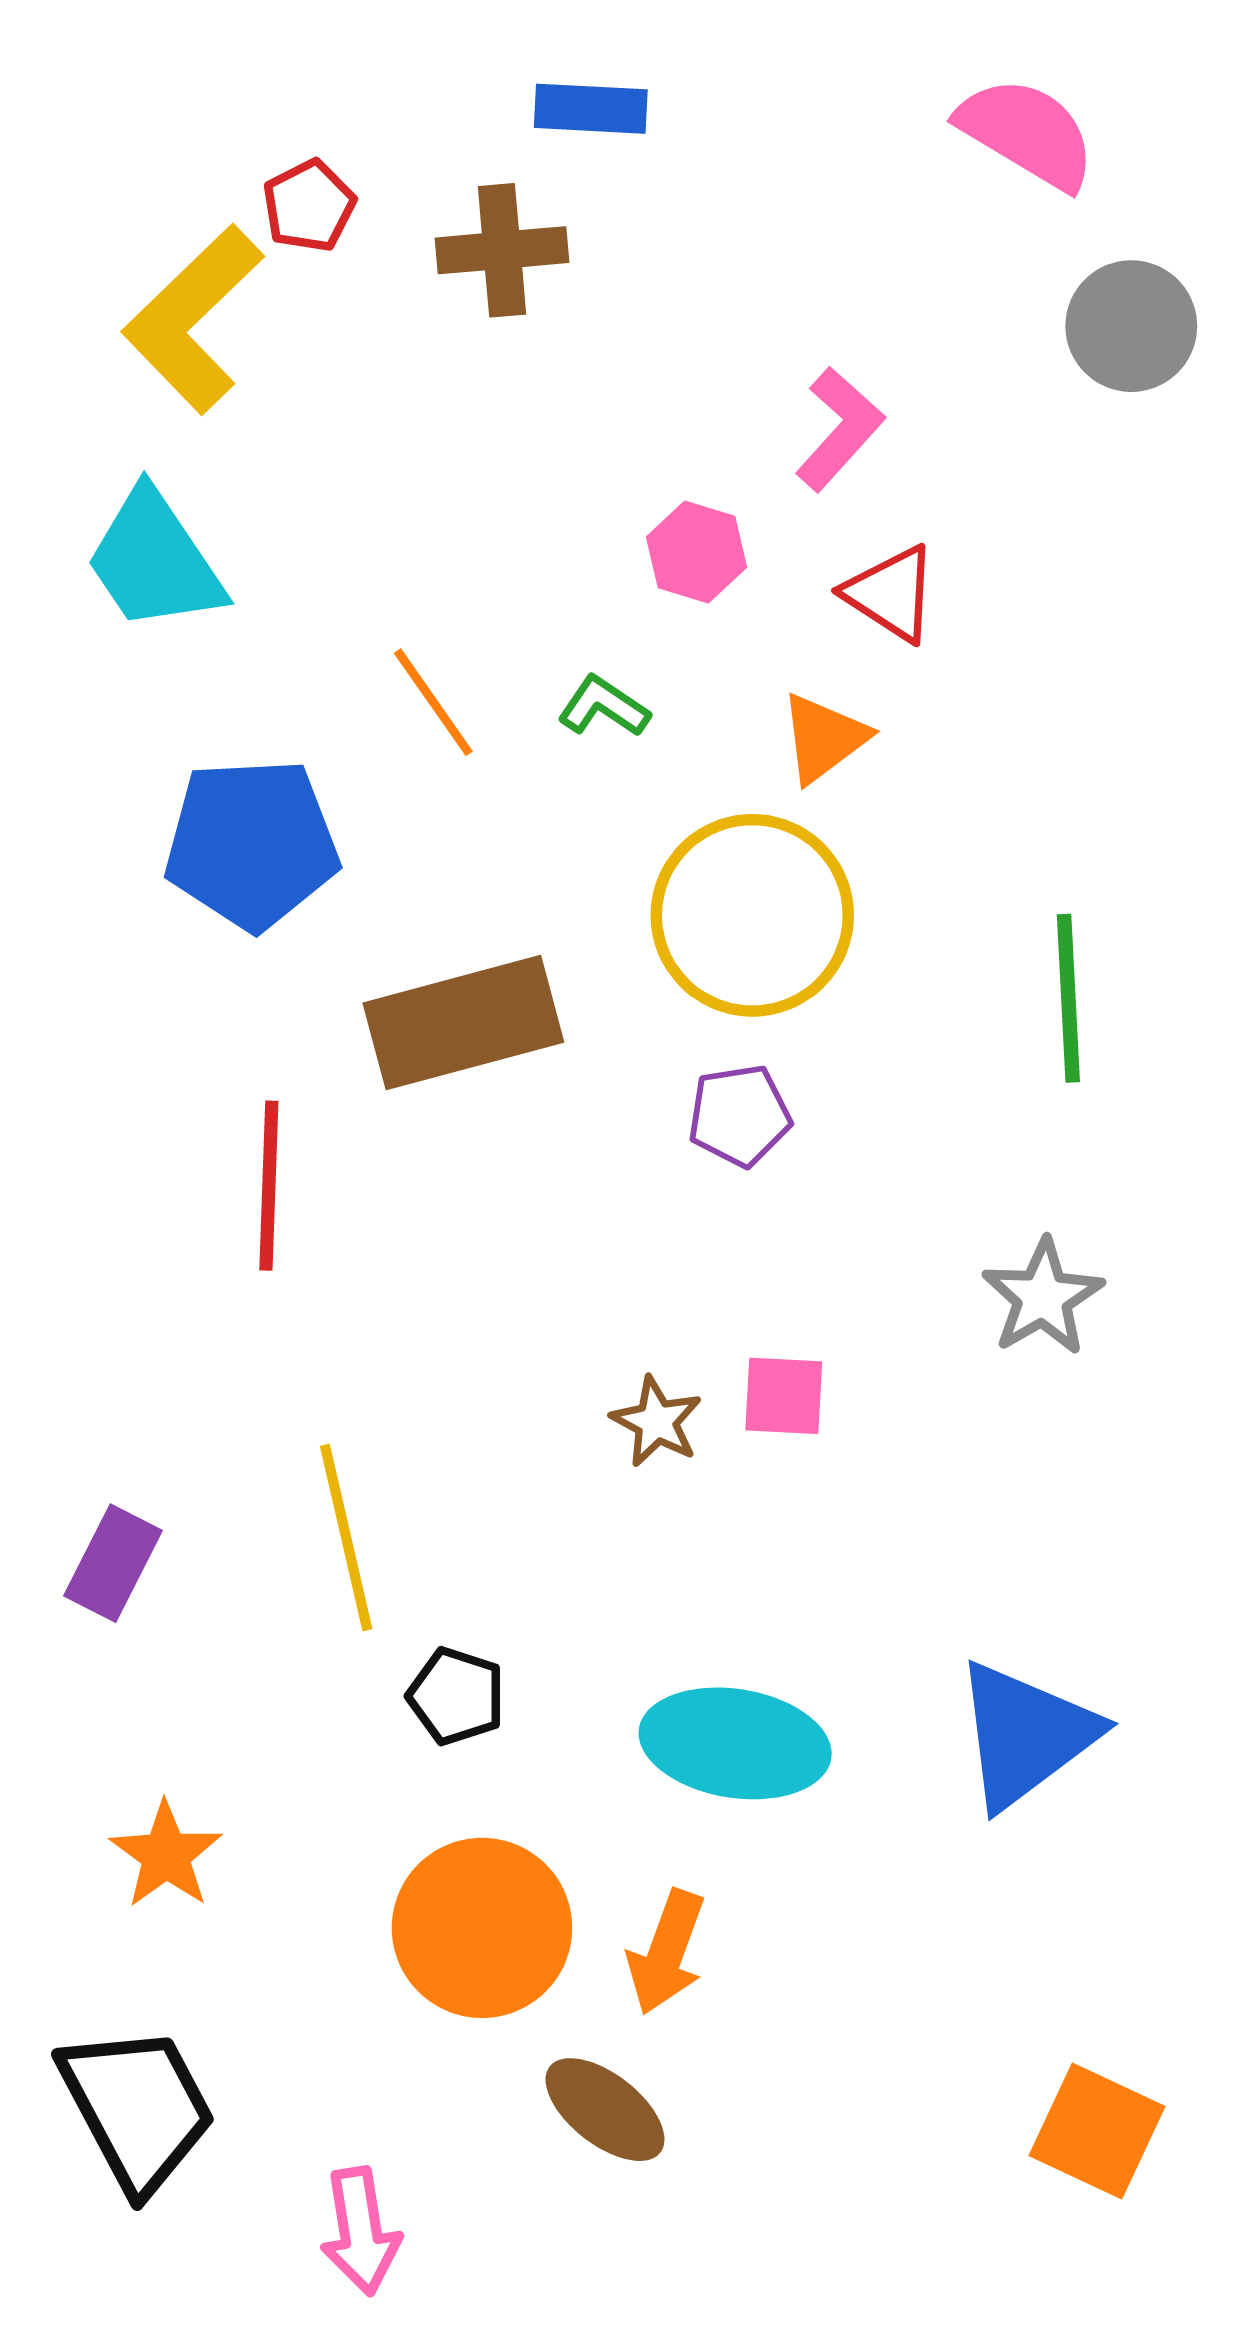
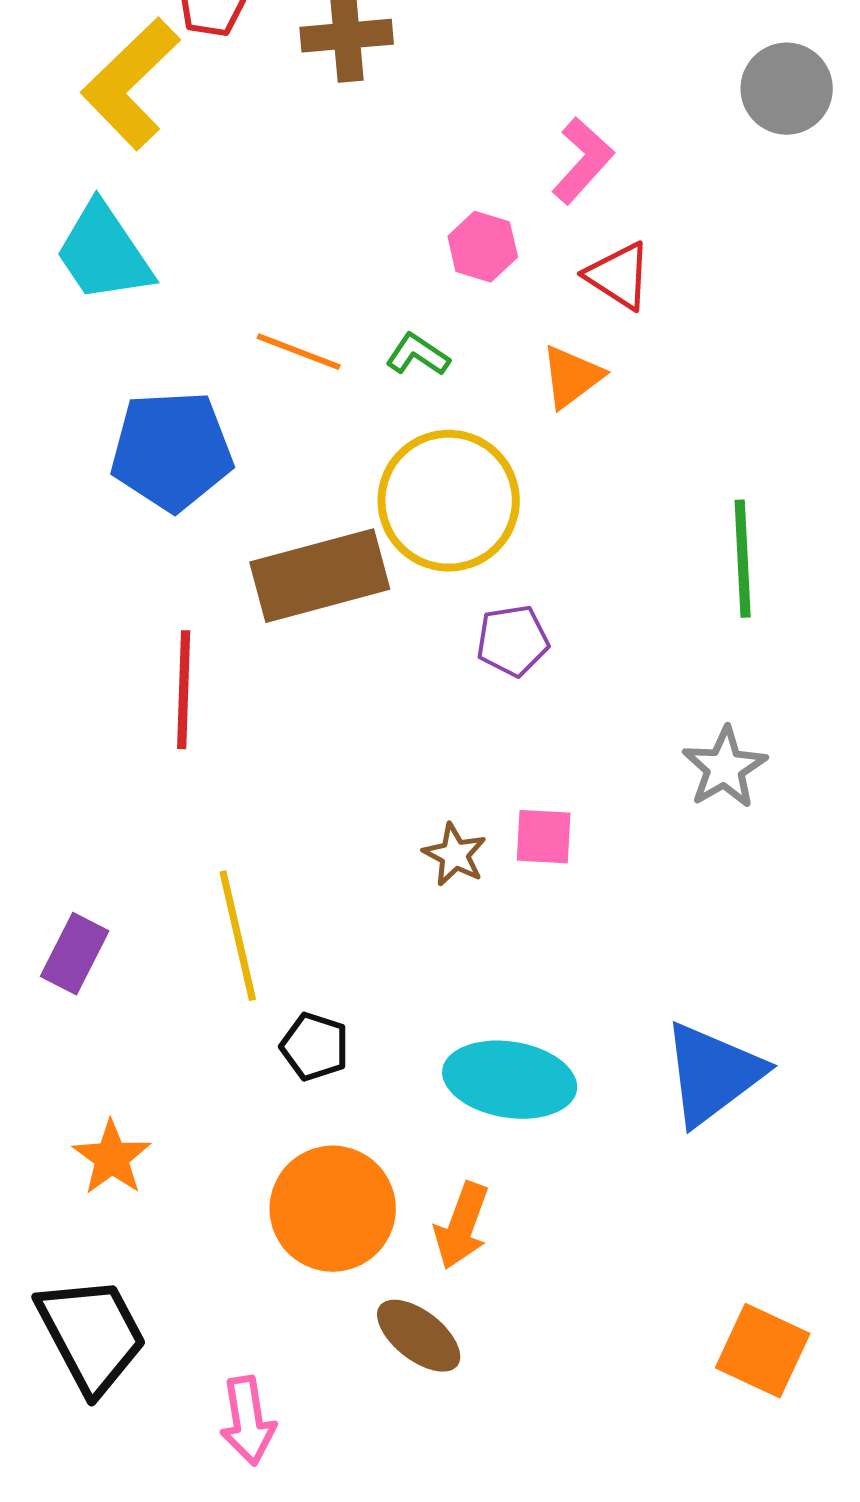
orange line: (433, 702) -> (299, 352), turned -34
yellow circle: (752, 915) -> (449, 501), moved

